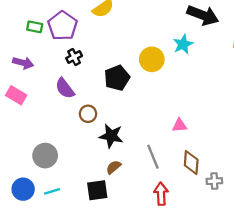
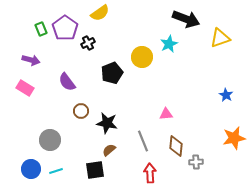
green rectangle: (35, 27) -> (41, 29), turned 56
black cross: (74, 57) -> (88, 43), moved
brown circle: (88, 114) -> (81, 111), moved

